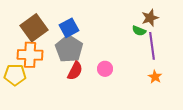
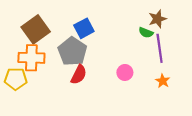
blue square: (69, 28) -> (84, 28), moved
pink circle: (105, 69) -> (125, 72), moved

